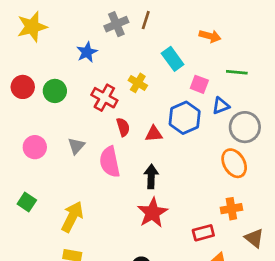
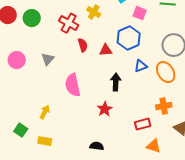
blue triangle: (221, 106) -> (141, 66), moved
pink semicircle: (110, 162) -> (73, 85), moved
black arrow: (151, 177) -> (116, 82), moved
green square: (27, 202) -> (21, 130), moved
red star: (153, 213) -> (105, 109), size x0.7
yellow arrow: (72, 217) -> (45, 112), size x0.6

